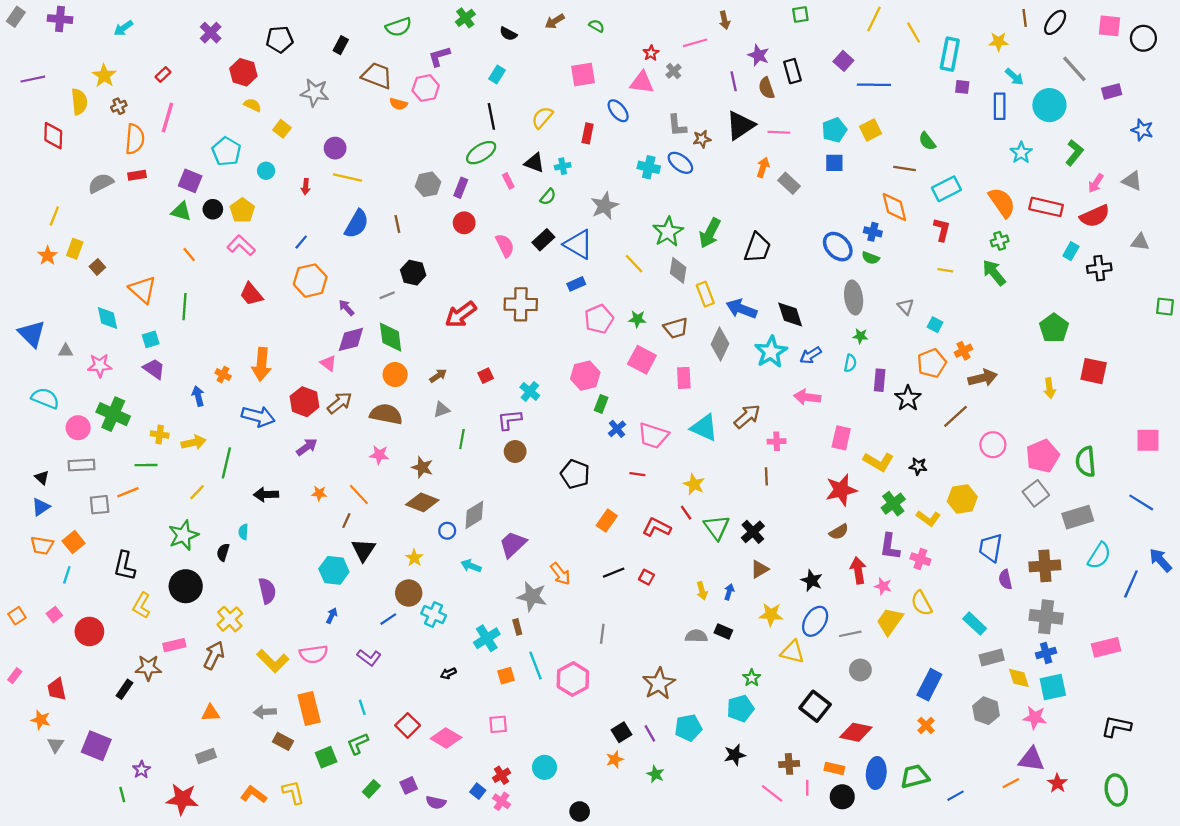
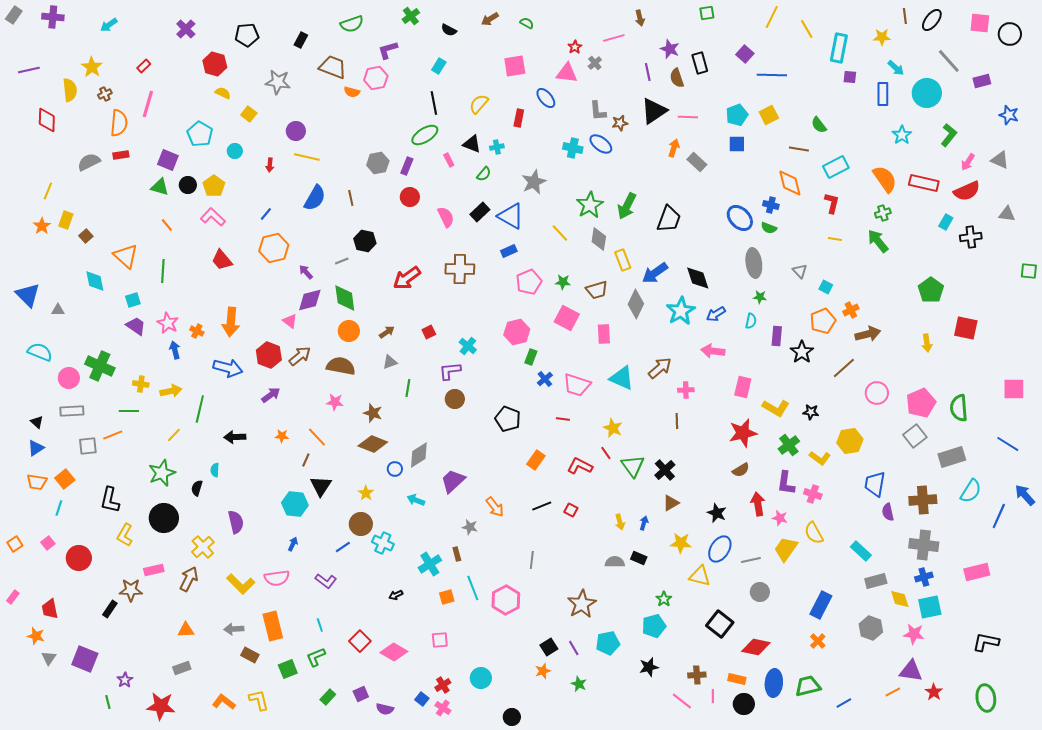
blue arrow: (742, 309) -> (655, 273), turned -56
pink star: (100, 365) -> (168, 323), moved, turned 30
gray star: (532, 596) -> (470, 527), size x0.6

